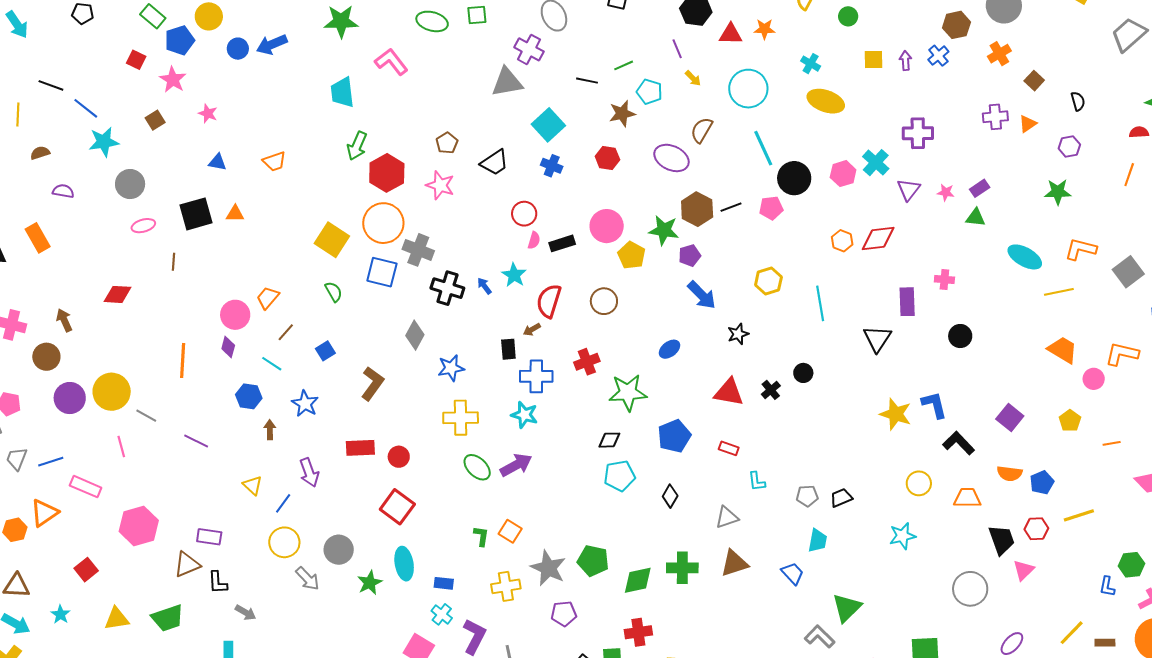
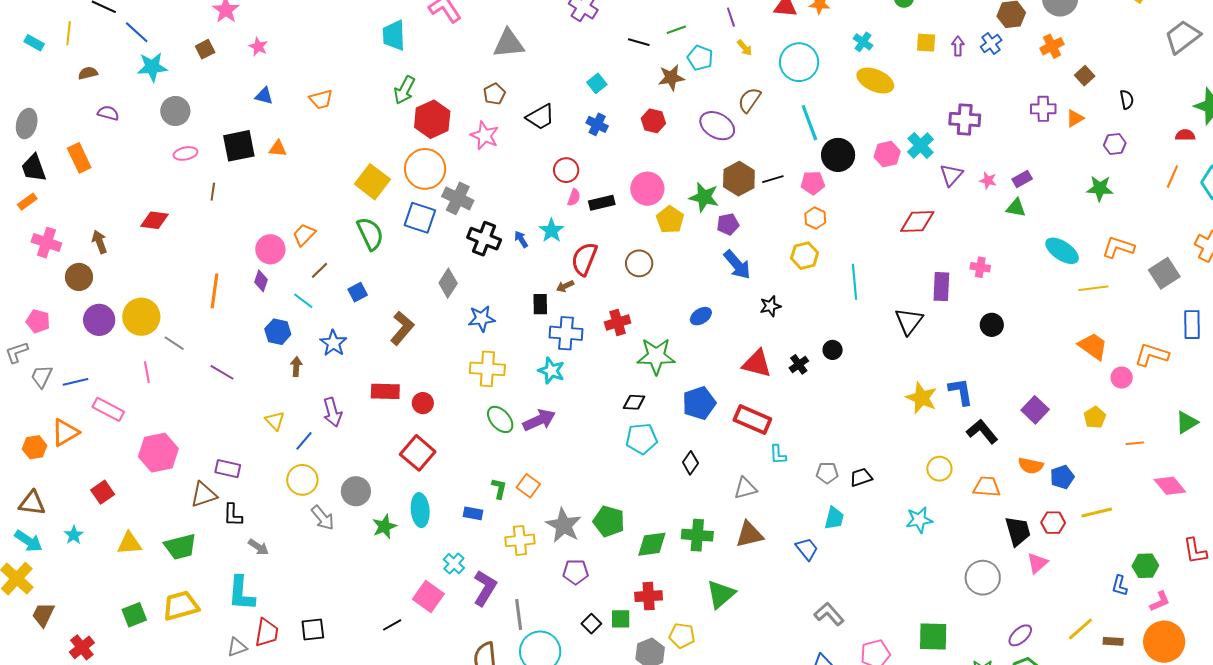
gray triangle: (507, 82) -> (509, 43), moved
cyan square: (548, 125) -> (597, 83), size x0.6
orange hexagon: (842, 241) -> (815, 218), moved
green semicircle: (334, 292) -> (370, 234), size x1.6
red rectangle: (729, 448) -> (752, 419), size x1.8
blue rectangle: (444, 583) -> (473, 513), moved
green triangle: (847, 608) -> (721, 594), moved

